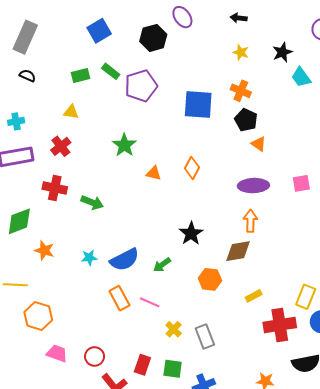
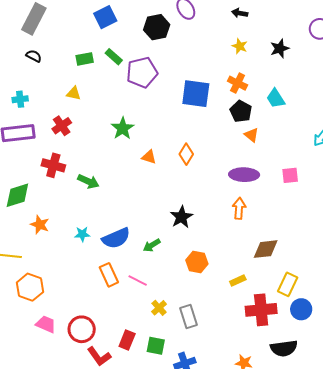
cyan trapezoid: (301, 77) -> (276, 98), moved
brown diamond: (238, 251) -> (266, 249), moved
red circle: (95, 356) -> (82, 329), size x1.4

